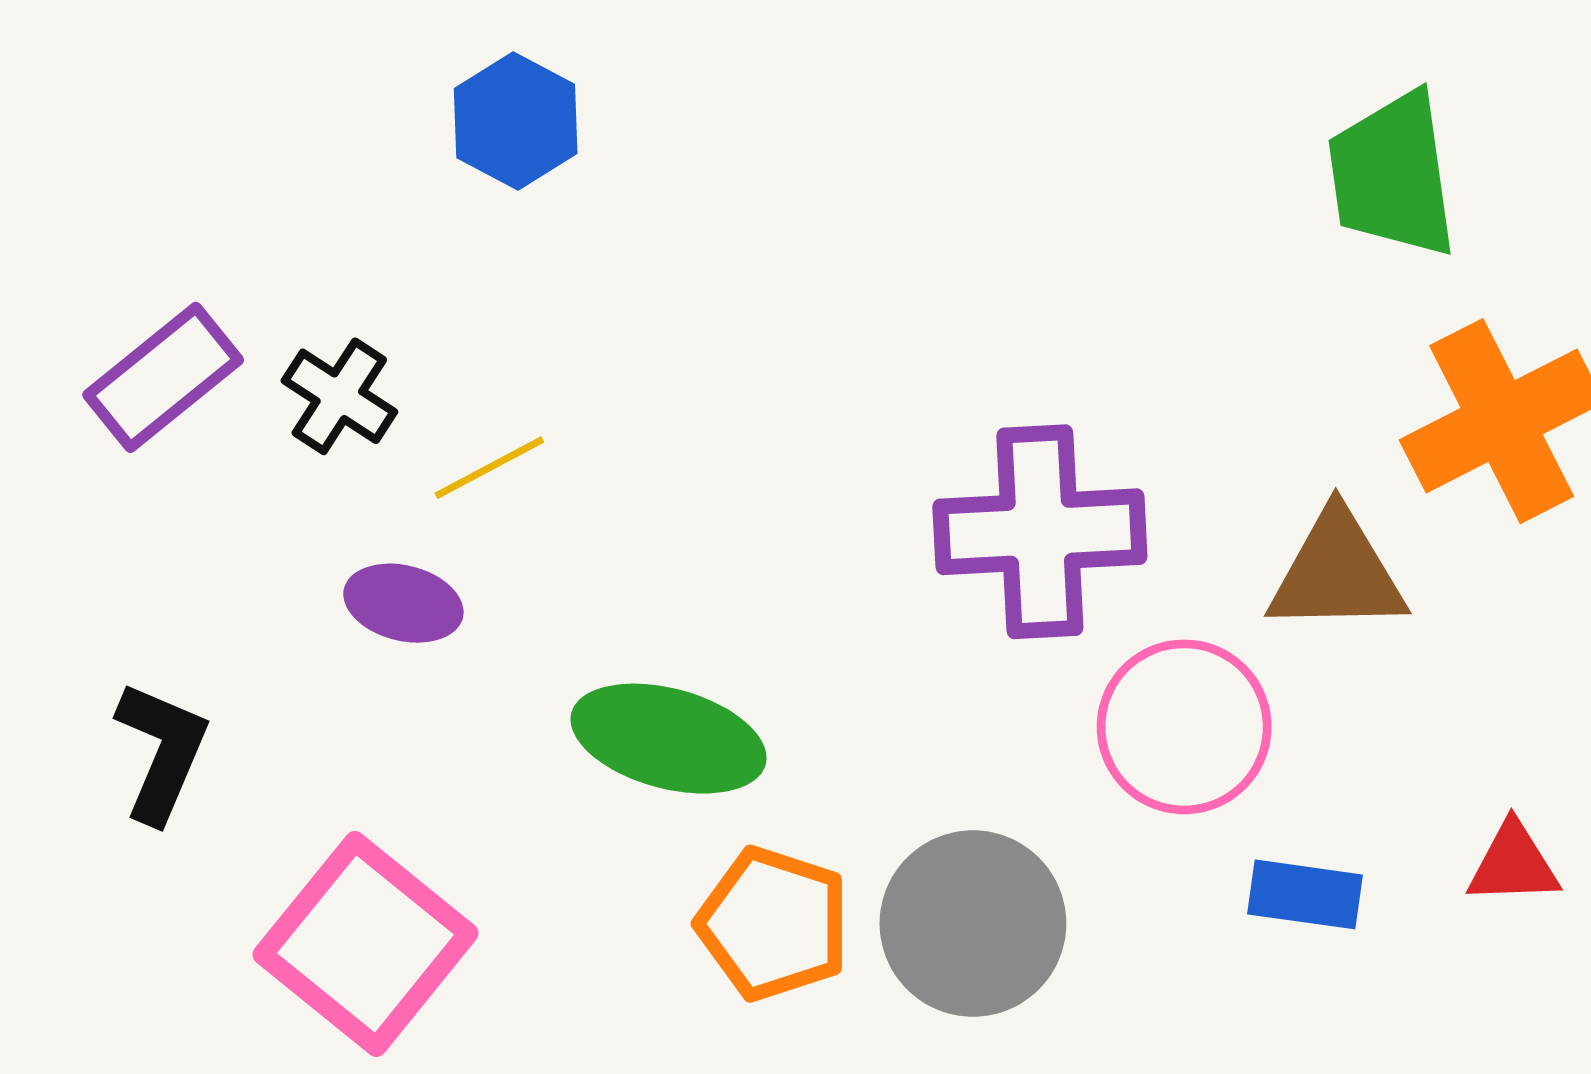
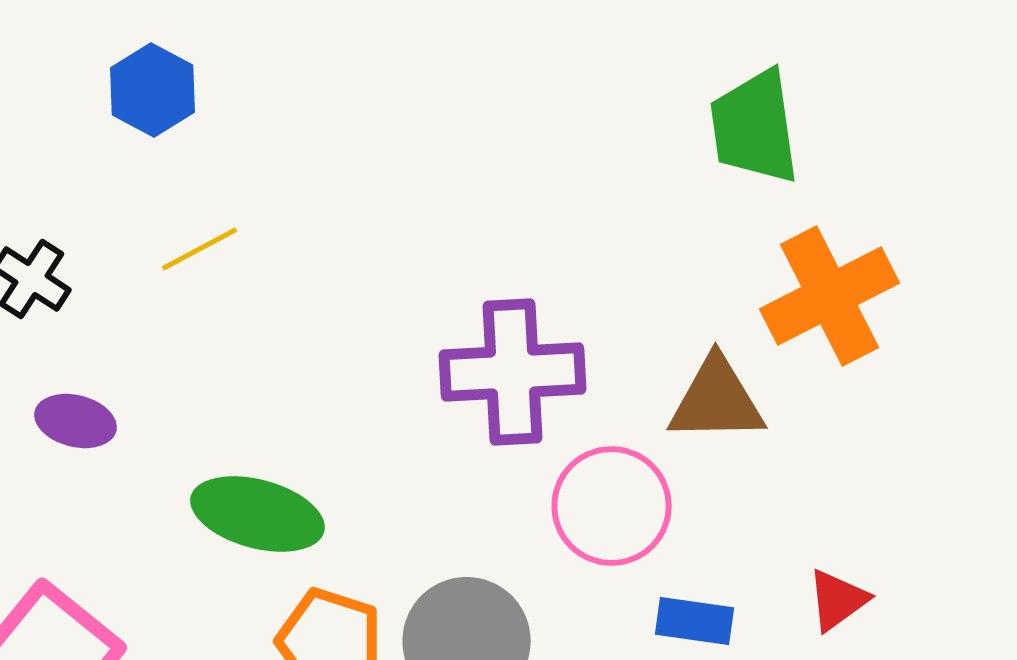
yellow line: (489, 468) -> (200, 249), moved
red triangle: (1513, 864) -> (838, 600), turned -34

